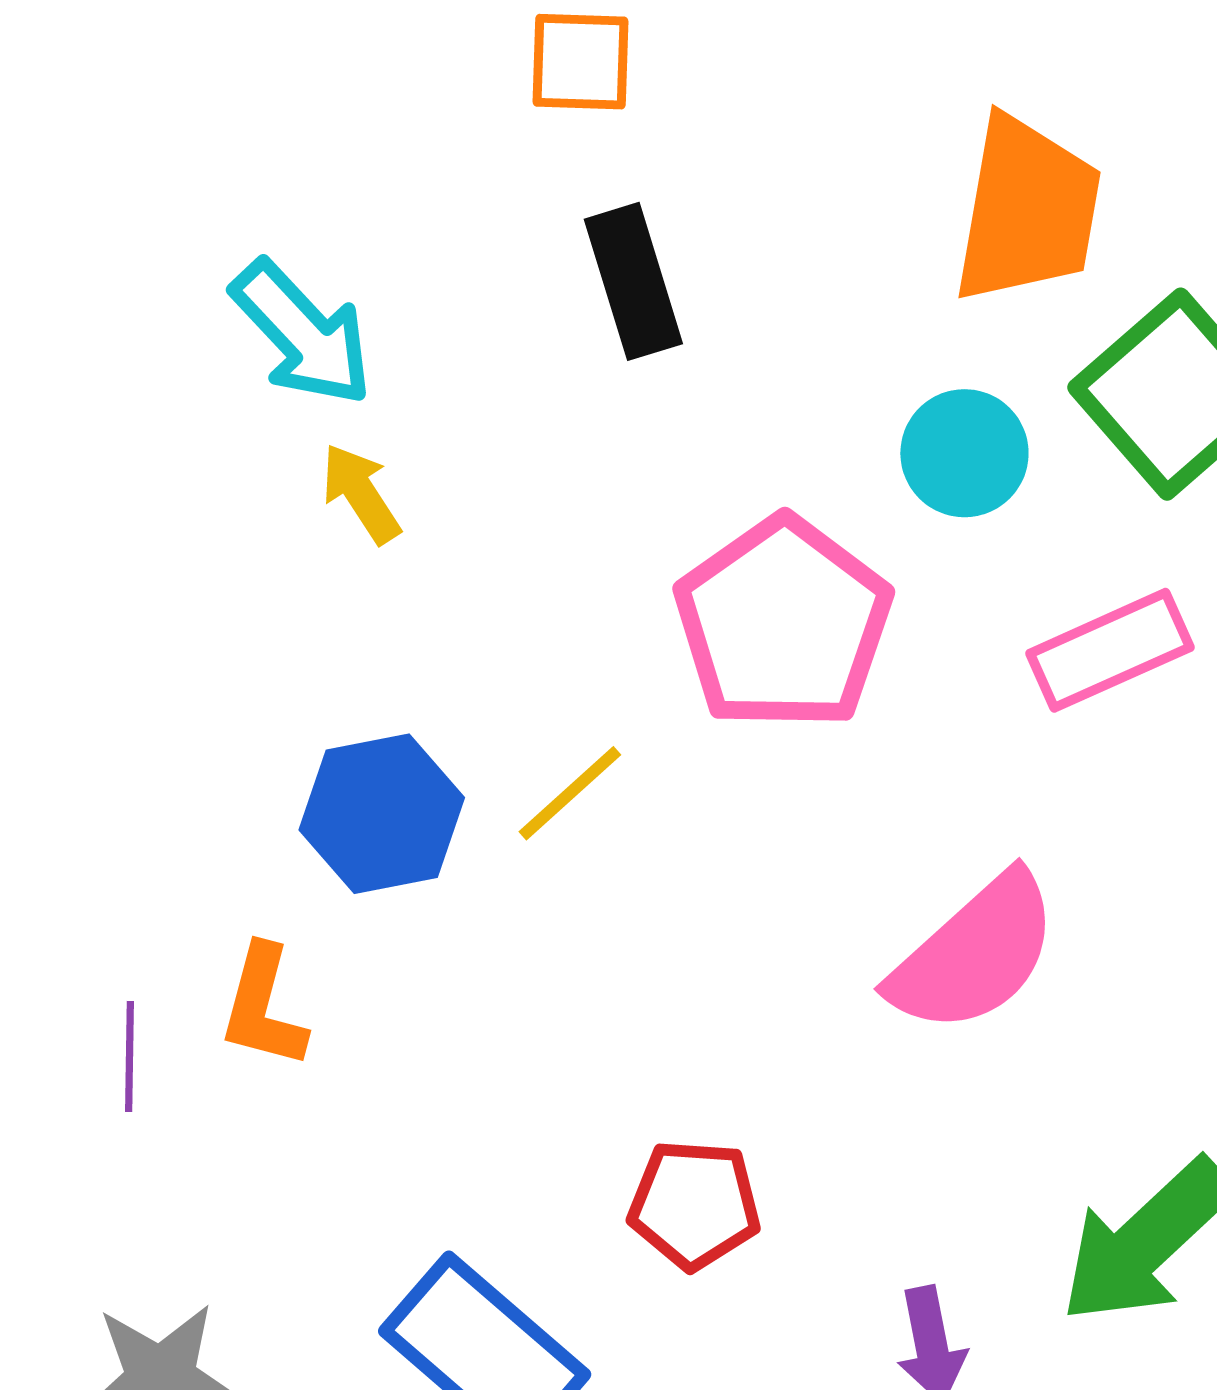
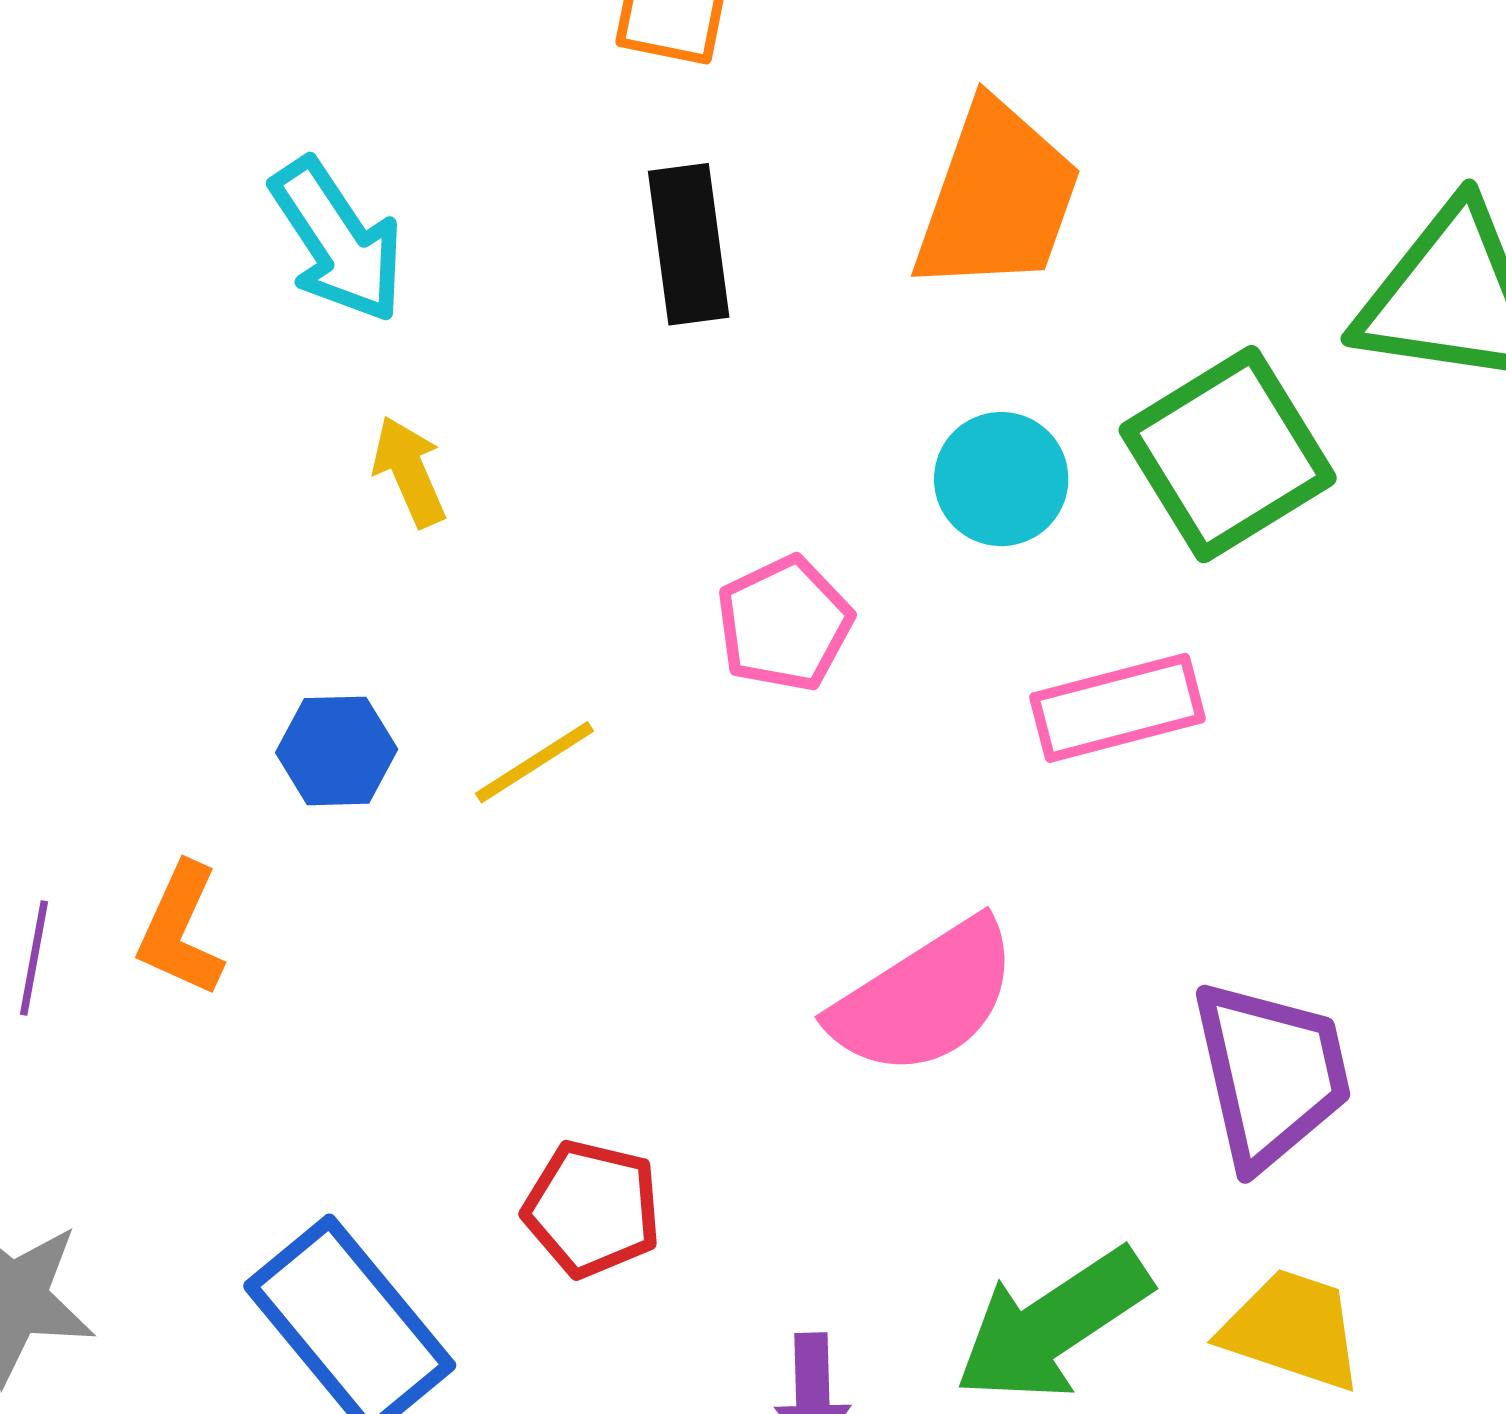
orange trapezoid: (1027, 210) -> (997, 198), moved
yellow arrow: (361, 493) -> (409, 471), moved
pink pentagon: (783, 624) -> (784, 624), size x0.6
blue hexagon: (382, 814) -> (337, 751), size x0.7

